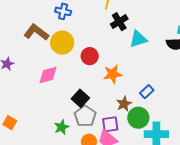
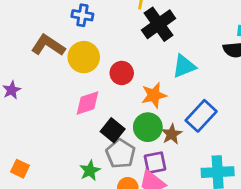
black cross: (119, 22) -> (159, 24), size x1.4
cyan triangle: (138, 39) -> (184, 66), moved
pink diamond: (48, 75) -> (87, 103), moved
blue rectangle: (147, 92) -> (201, 116), size x1.6
green circle: (138, 118) -> (148, 127), moved

